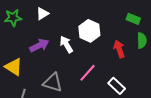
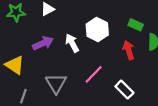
green rectangle: (133, 19) -> (136, 25), moved
gray triangle: (53, 83) -> (56, 83), turned 40

